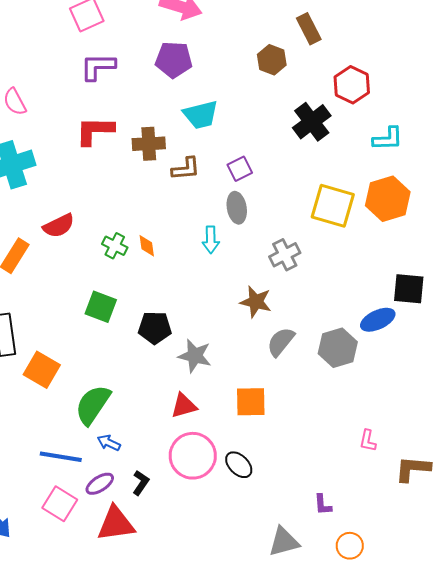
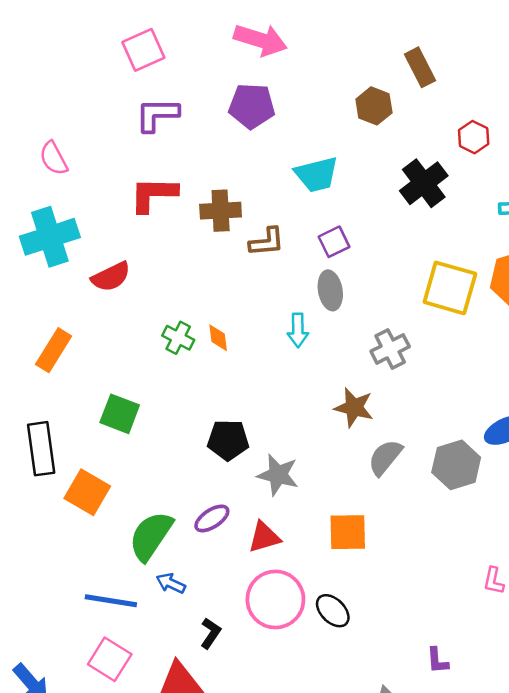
red hexagon: (352, 85) -> (474, 137), size x0.7
cyan trapezoid: (201, 115) -> (317, 174), moved
red semicircle: (59, 226) -> (111, 277), moved
green square: (101, 307) -> (120, 414), moved
purple ellipse: (100, 484) -> (212, 518), moved

